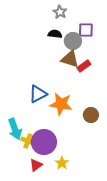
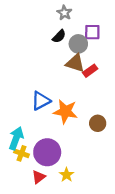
black semicircle: (55, 34) -> (59, 36), turned 128
cyan arrow: (15, 129) -> (16, 138), turned -140
yellow cross: (28, 141) -> (21, 153), moved

